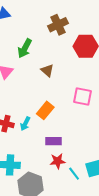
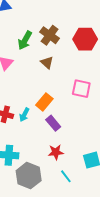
brown cross: (58, 25) -> (50, 35), moved, turned -30
purple rectangle: (53, 141) -> (53, 123), moved, turned 49
cyan line: (74, 174) -> (66, 176), moved

